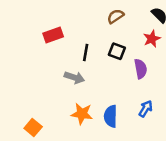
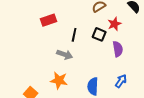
red star: (152, 39) -> (114, 24), moved
orange star: (82, 114) -> (59, 80), moved

